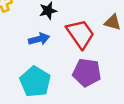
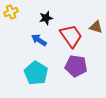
blue arrow: (39, 39) -> (39, 40), turned -133

